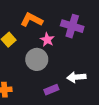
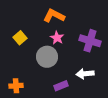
orange L-shape: (32, 20) -> (54, 16), moved
purple cross: (72, 26) -> (90, 41), moved

